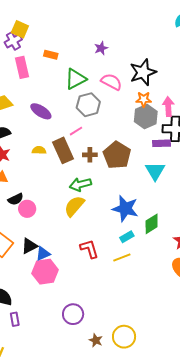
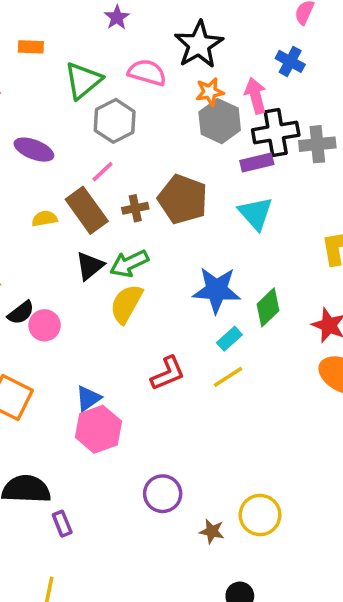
black triangle: (29, 246) -> (90, 266), moved
red L-shape: (89, 249) -> (168, 373), turned 95

